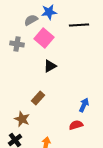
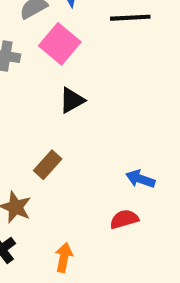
blue arrow: (84, 105) -> (140, 179), turned -96

